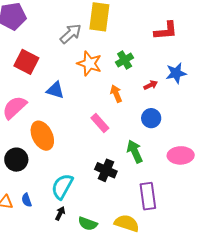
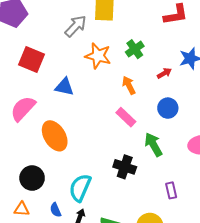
pink rectangle: (100, 123) -> (126, 117), moved
black circle: (16, 160) -> (32, 178), moved
purple rectangle: (148, 196) -> (171, 190), size x0.6
blue semicircle: (27, 200) -> (56, 210), moved

